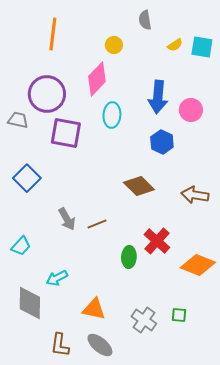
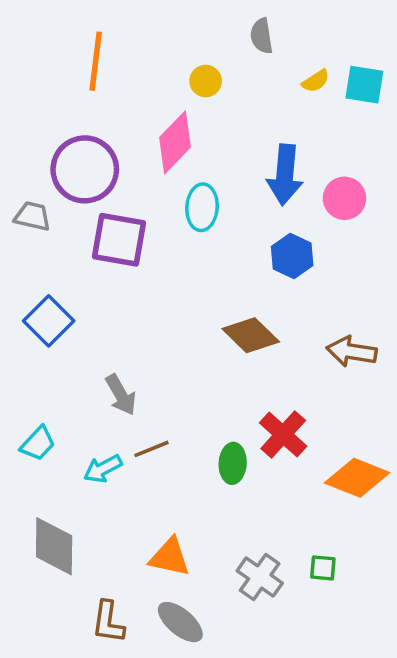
brown line: (97, 224) -> (151, 449), moved
cyan arrow: (57, 278) -> (103, 469), moved

